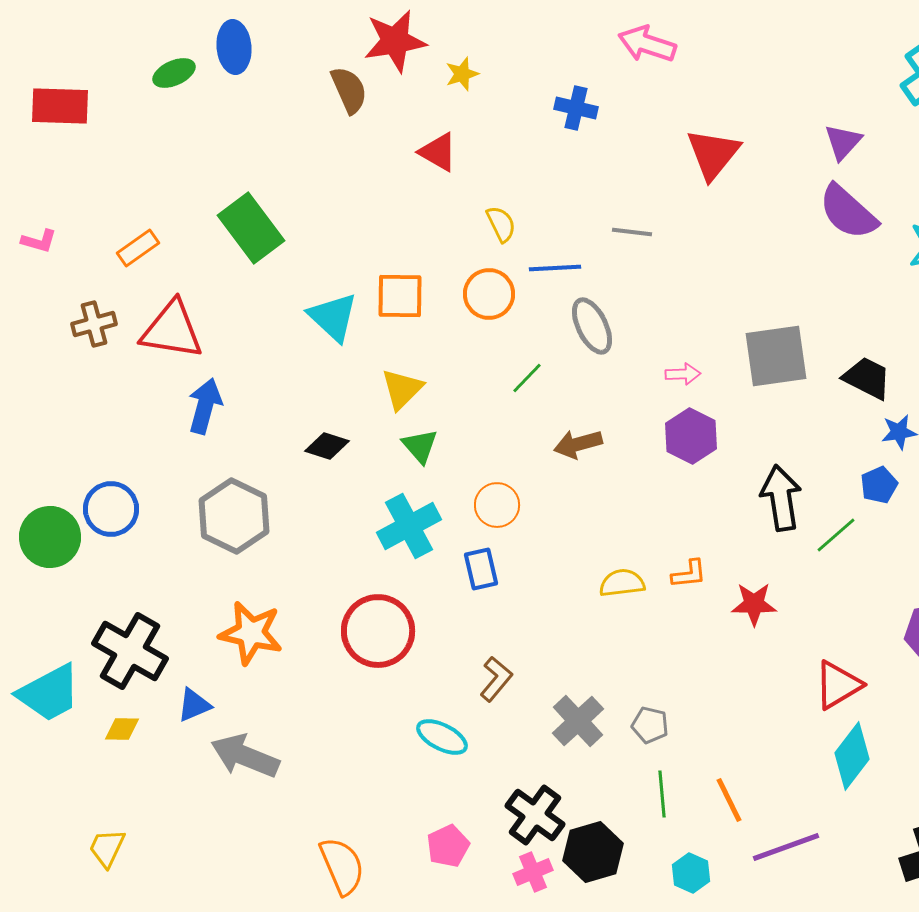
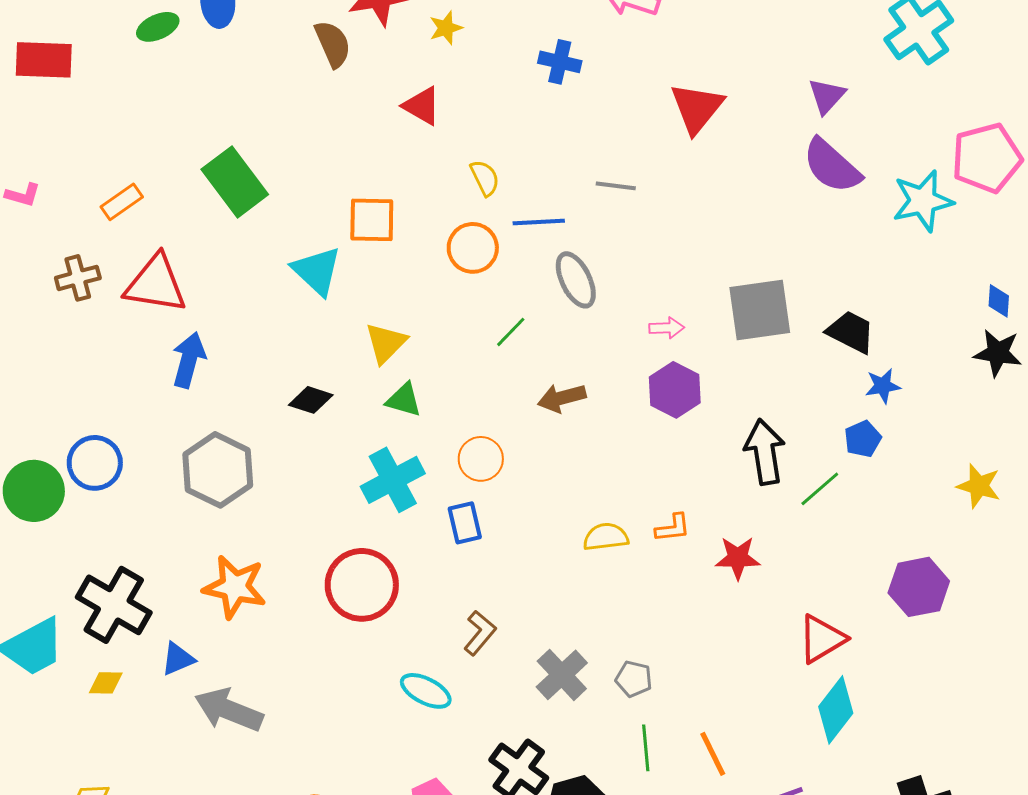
orange square: (400, 296) -> (372, 220), moved
green triangle: (420, 446) -> (404, 400), turned -33

